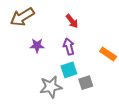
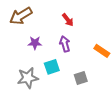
cyan square: (69, 70) -> (52, 67), moved
gray star: (51, 87) -> (28, 78), moved

